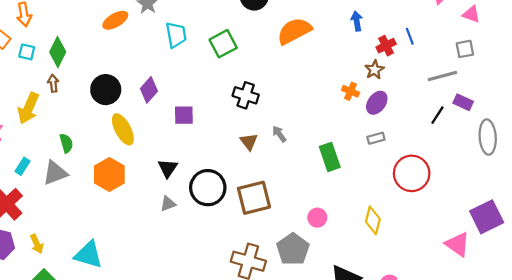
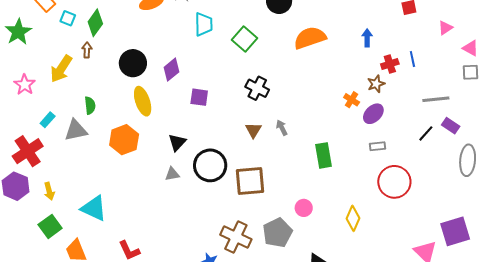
green square: (223, 44) -> (245, 39), turned -30
gray square: (465, 49) -> (470, 72), moved
gray rectangle: (376, 138) -> (377, 146), moved

